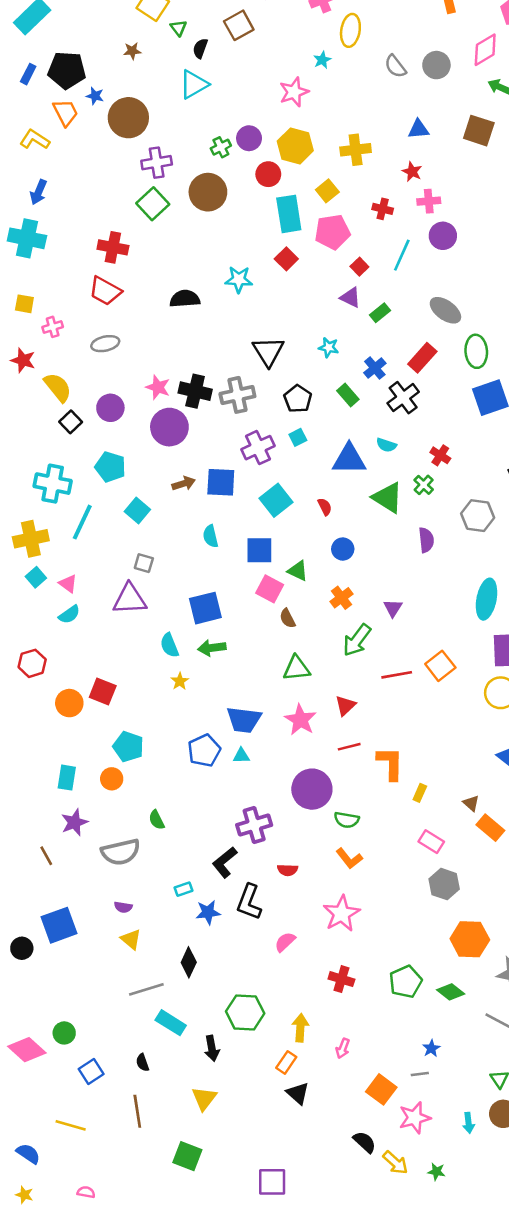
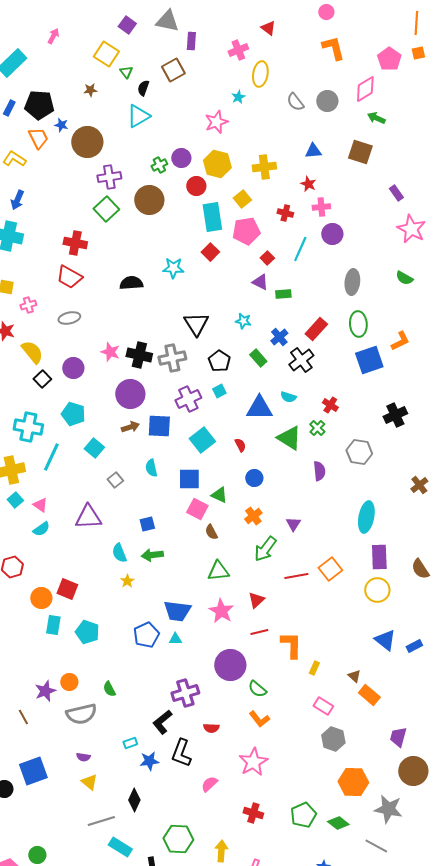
gray ellipse: (445, 310) -> (352, 282), moved, turned 60
green rectangle: (380, 313) -> (283, 294), turned 35
purple circle: (169, 427) -> (130, 394), moved
gray square: (144, 563) -> (115, 480), moved, turned 35
blue square: (205, 608) -> (147, 524), size x0.6
cyan rectangle: (67, 778) -> (53, 625), moved
orange circle: (112, 779) -> (69, 682), moved
green semicircle: (347, 820) -> (257, 689), turned 30

